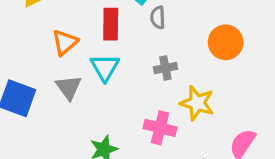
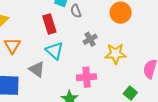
orange triangle: (65, 42) -> (12, 46), moved
pink cross: (160, 128) -> (87, 77), moved

